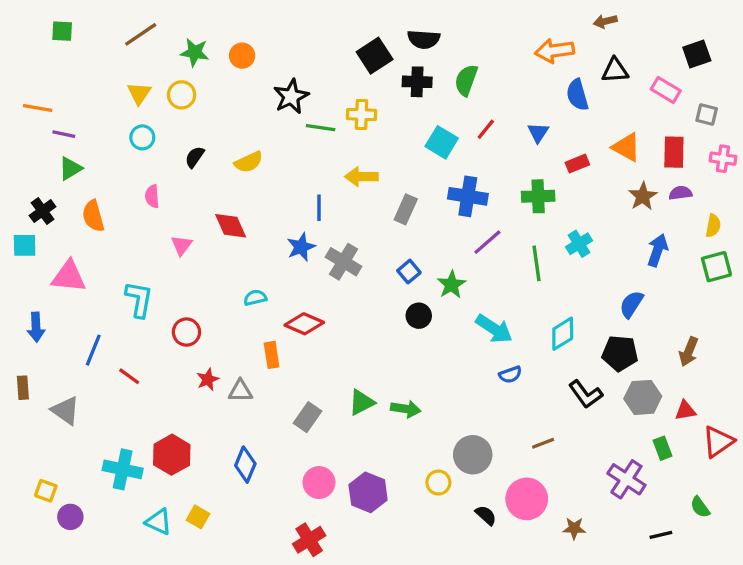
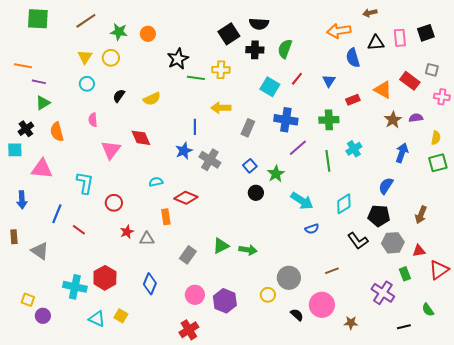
green square: (62, 31) -> (38, 19), size x1.6
pink rectangle: (666, 90) -> (400, 38), moved, turned 54
red rectangle: (674, 152) -> (410, 81), moved, turned -54
pink triangle: (182, 245) -> (111, 150), size x1.5

